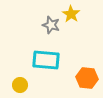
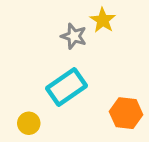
cyan rectangle: (46, 60) -> (67, 87), turned -40

